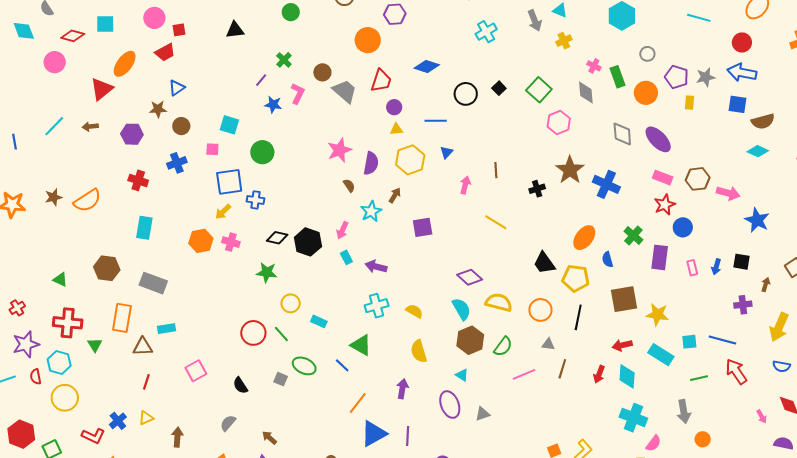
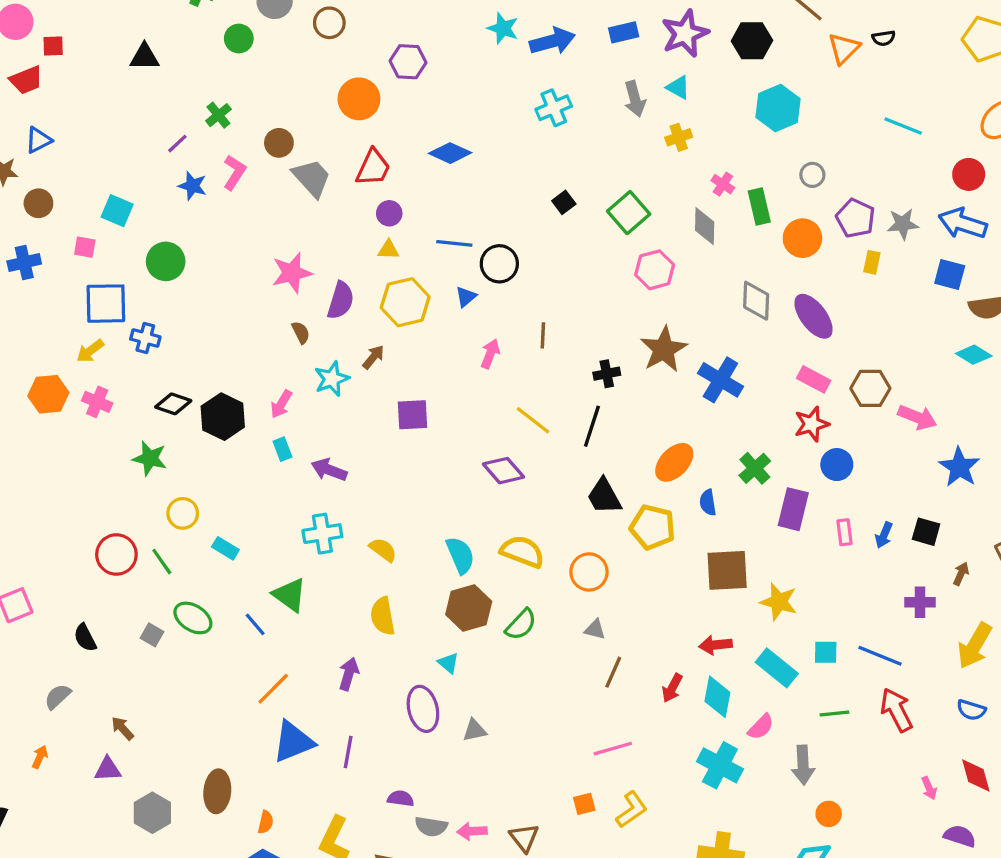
black circle: (466, 94) -> (499, 264), moved
purple diamond: (470, 277) -> (504, 471), moved
black line: (578, 317) -> (592, 426), moved
pink line: (524, 374) -> (613, 749), moved
pink semicircle: (653, 443) -> (761, 727), moved

